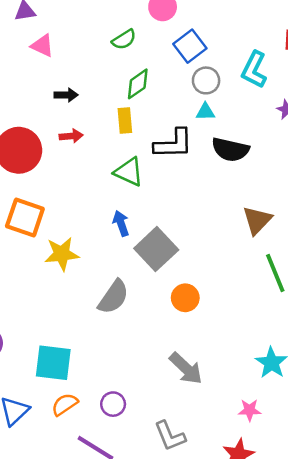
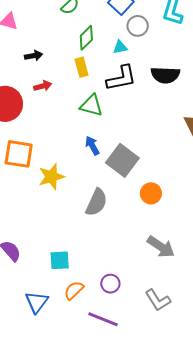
cyan triangle: (205, 112) -> (120, 47), moved
cyan square: (53, 363) -> (60, 260), size x0.7

